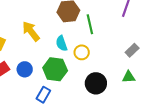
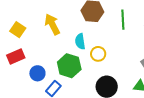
green line: (90, 24) -> (123, 20), moved
blue circle: (25, 69) -> (37, 73), moved

